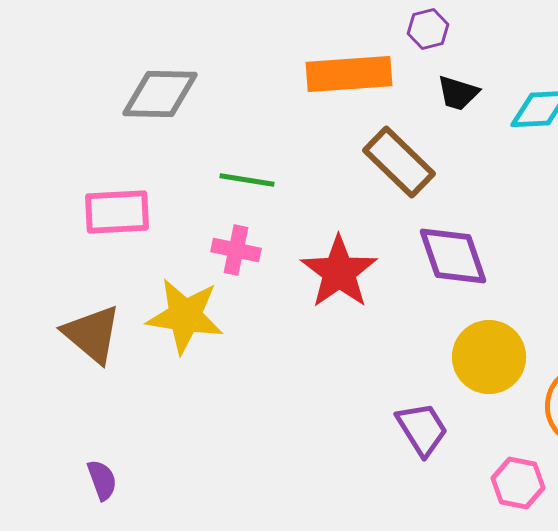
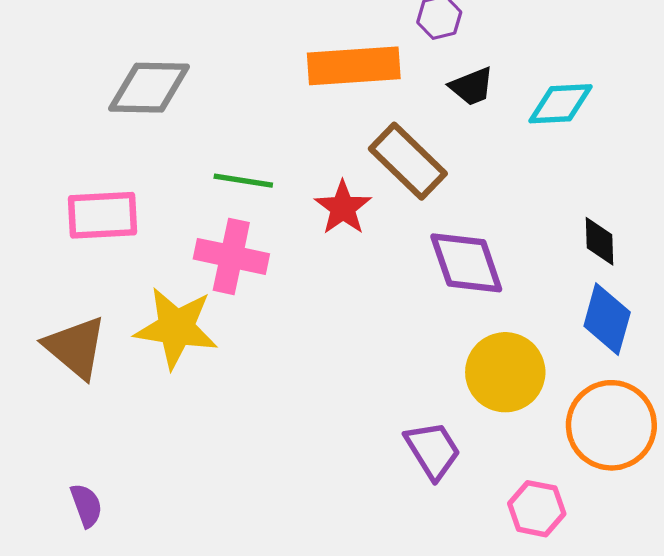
black trapezoid: (458, 93) -> (472, 86), turned -39
pink cross: (236, 250) -> (231, 256), size x1.4
red star: (339, 272) -> (343, 208), moved, size x0.7

